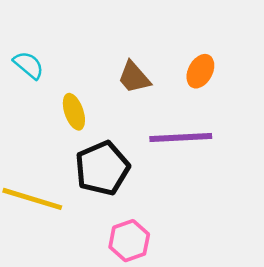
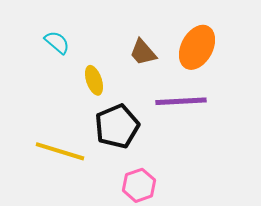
orange ellipse: (200, 71) -> (197, 47), size x1.6

